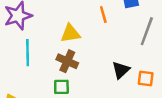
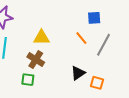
orange line: (103, 15) -> (81, 38), moved, turned -32

